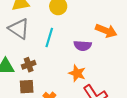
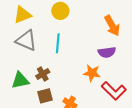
orange arrow: (106, 31) -> (112, 26), turned 50
purple semicircle: (83, 46) -> (107, 52), moved

